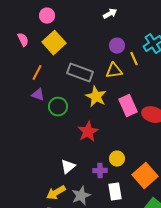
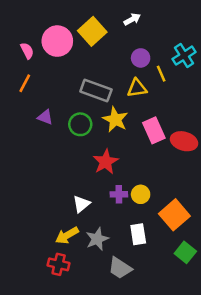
pink circle: (47, 16) -> (57, 41), moved, size x1.6
yellow square: (54, 43) -> (92, 31), moved
orange line: (37, 73) -> (25, 83), moved
green circle: (58, 107) -> (80, 124), moved
purple cross: (100, 171) -> (119, 194), moved

